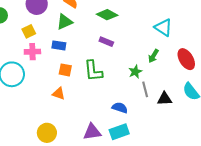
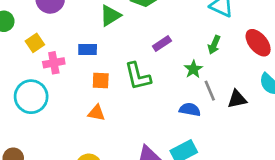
green triangle: (65, 22) -> (110, 16), moved
yellow square: (29, 31) -> (35, 43), moved
purple rectangle: (106, 42) -> (162, 44), moved, turned -48
blue semicircle: (120, 108) -> (190, 110), moved

